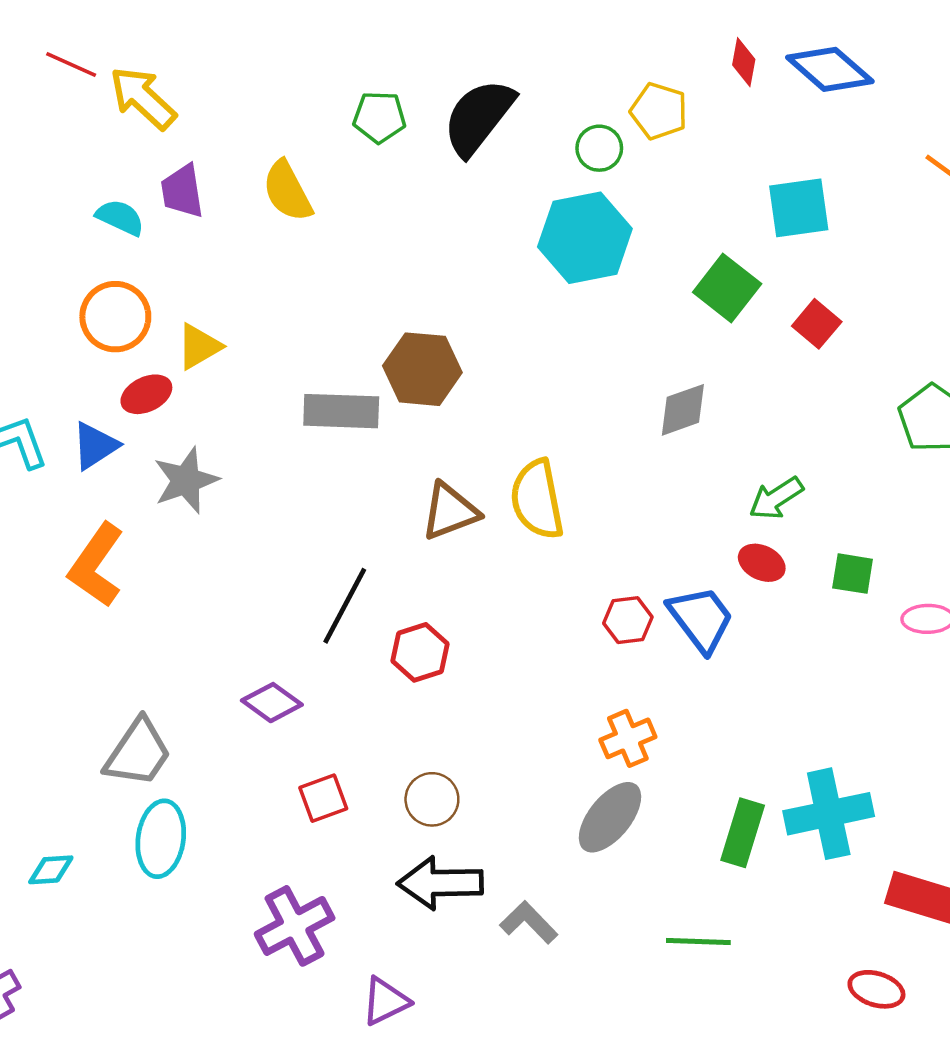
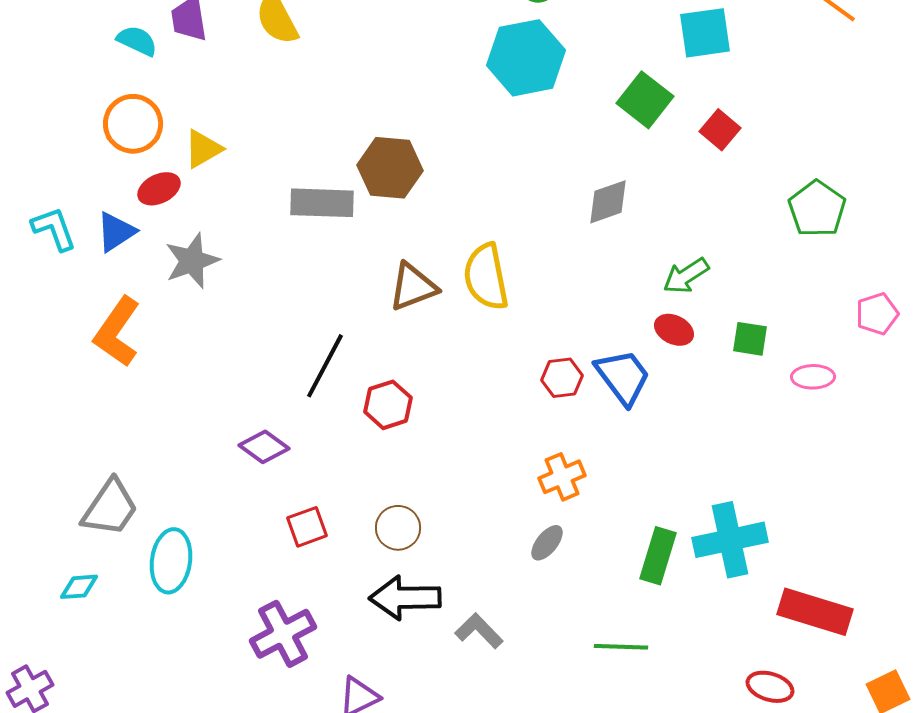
gray trapezoid: (138, 753) -> (110, 508), moved
gray ellipse: (610, 817) -> (547, 543), size x0.6

